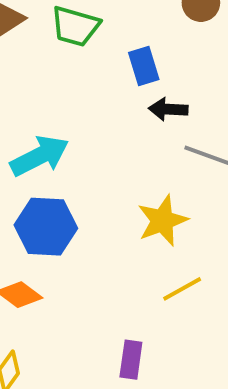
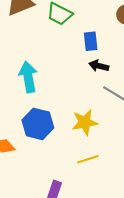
cyan arrow: (40, 156) -> (28, 77), turned -84
blue hexagon: (46, 227) -> (38, 124), moved

